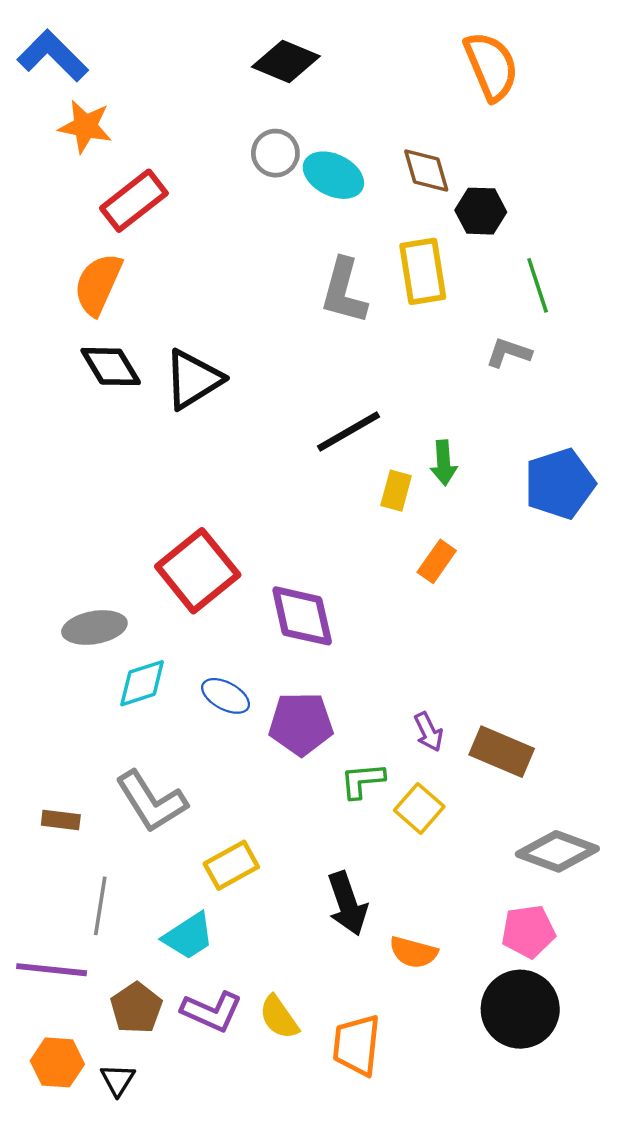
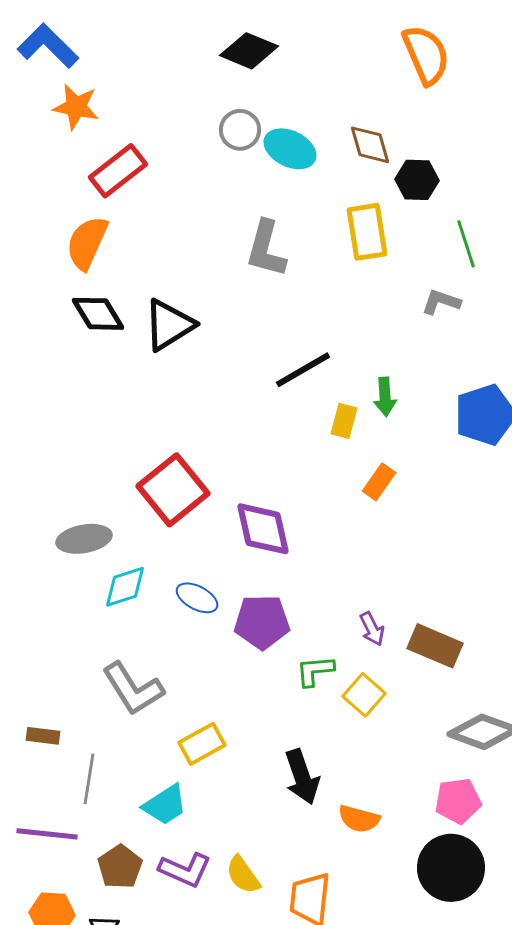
gray L-shape: (344, 291) -> (266, 249), moved
brown rectangle: (61, 820) -> (43, 736), moved

